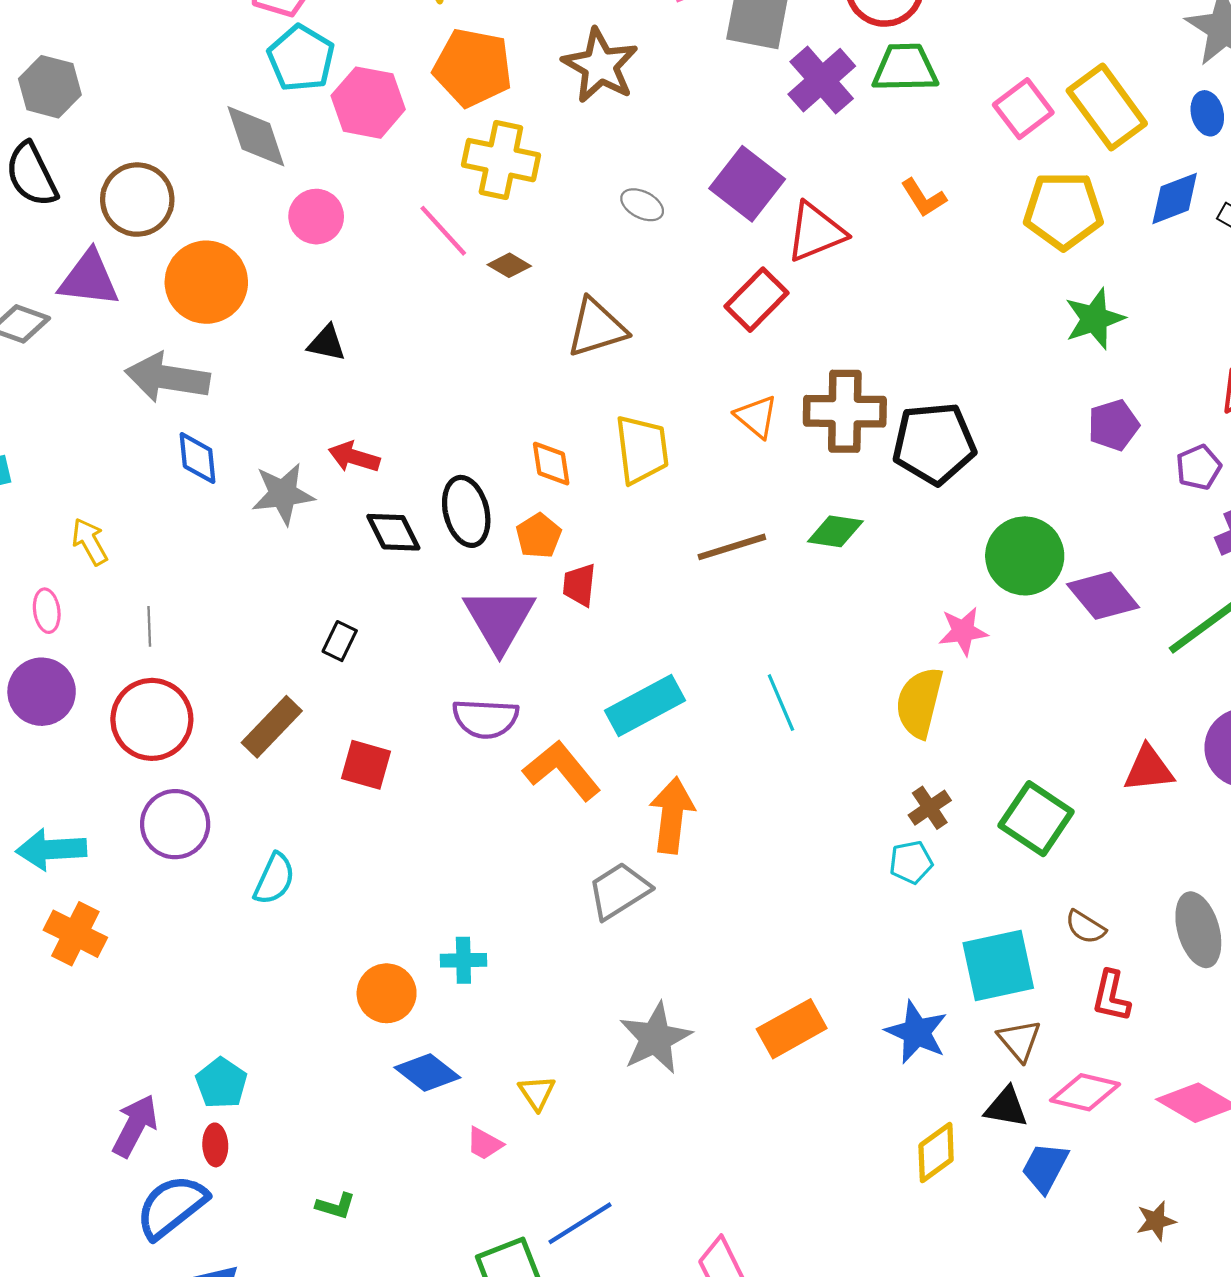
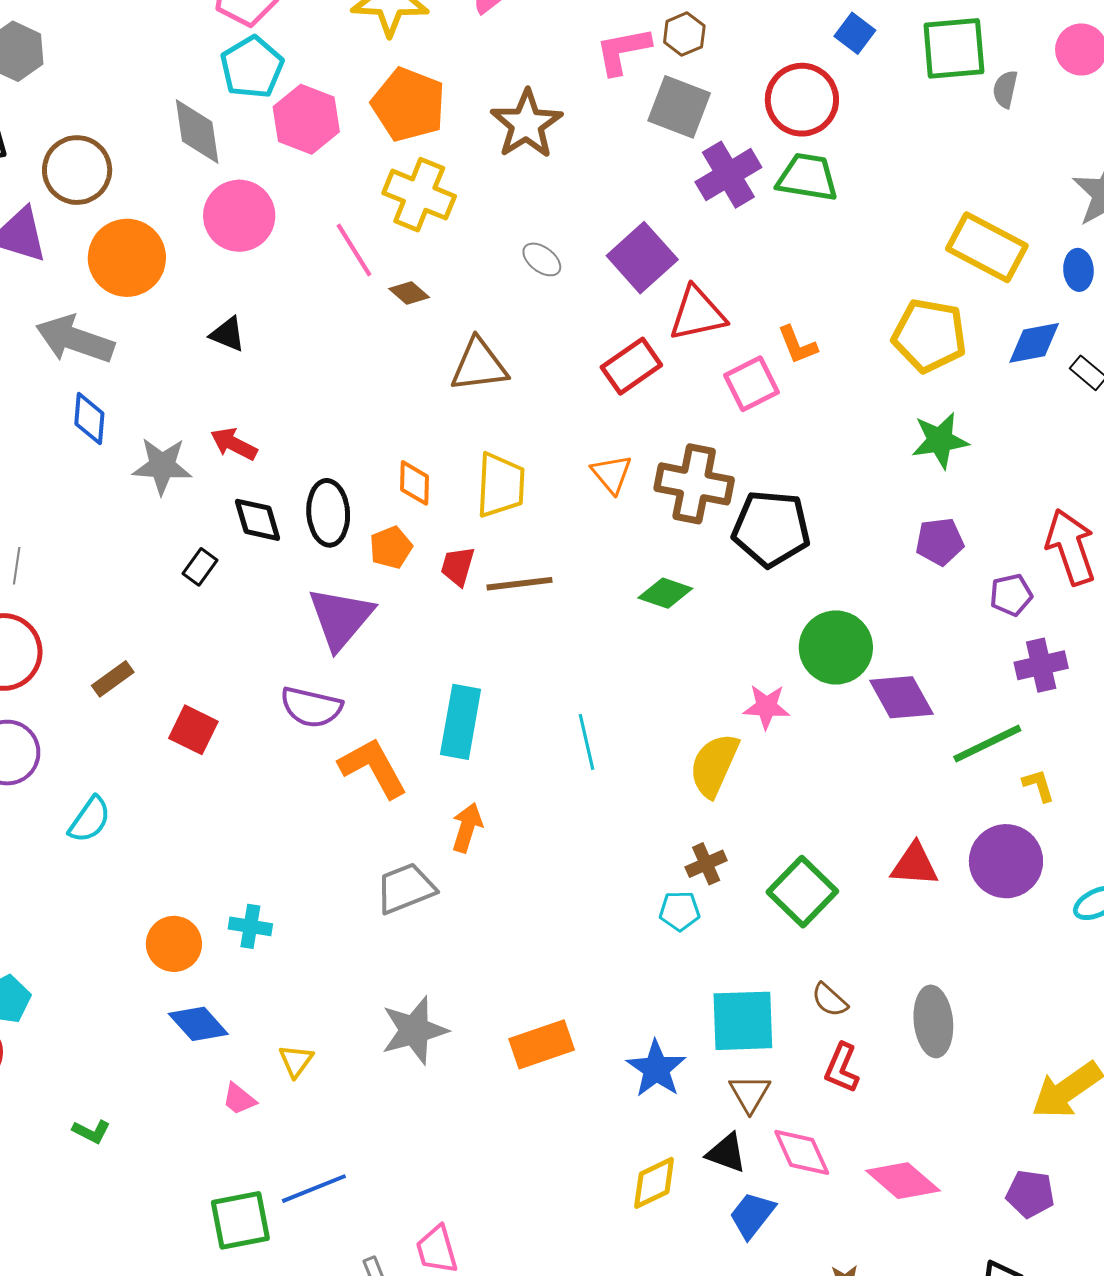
yellow rectangle: (1107, 107) -> (987, 247), turned -36
pink square: (1023, 109) -> (751, 384), moved
orange L-shape: (924, 198) -> (797, 345), moved
pink circle: (316, 217) -> (239, 216), size x1.4
brown line: (732, 547) -> (520, 584), moved
red trapezoid: (579, 585) -> (458, 566), moved
black rectangle: (340, 641) -> (200, 567), moved
cyan rectangle: (645, 706) -> (461, 722), turned -62
brown rectangle: (272, 727) -> (113, 679), size x0.7
orange arrow: (672, 815) -> (467, 828), size x0.7
pink diamond: (1085, 1092) -> (802, 1152), turned 42

